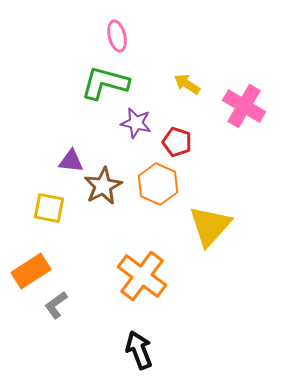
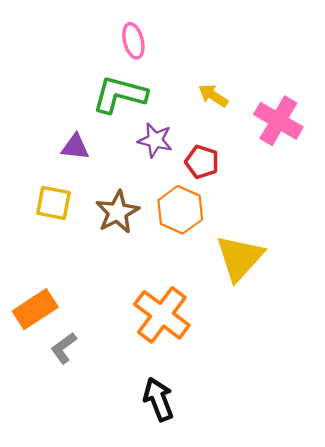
purple triangle: (71, 161) -> (75, 147), moved
yellow square: (49, 208) -> (53, 203), moved

